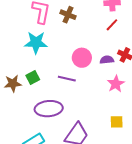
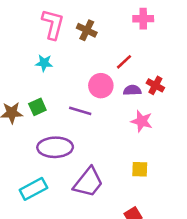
red line: (112, 25) -> (124, 62), moved
cyan star: (36, 43) -> (44, 63), size x0.6
pink star: (116, 84) -> (142, 121), turned -30

